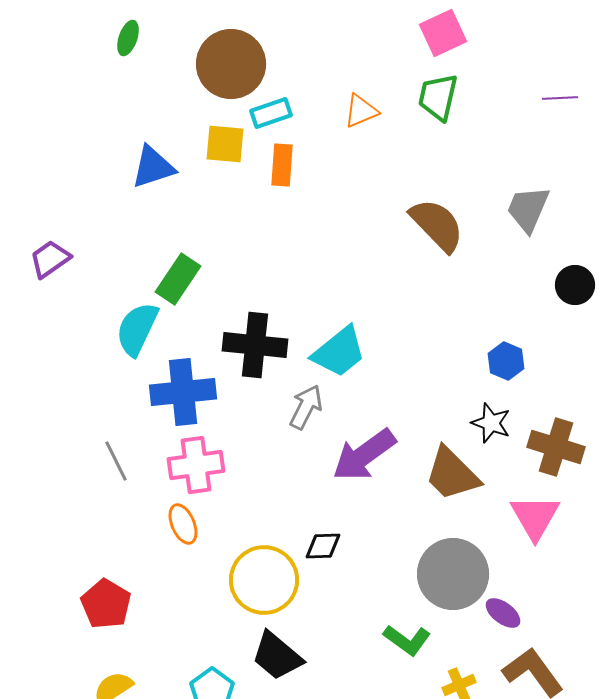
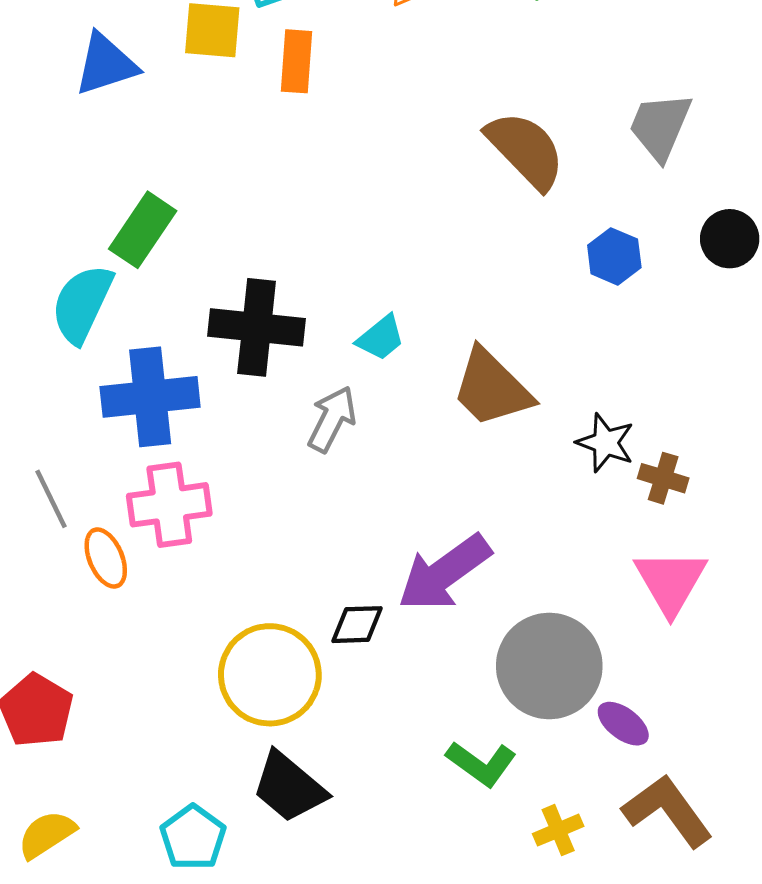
cyan trapezoid: (339, 352) -> (381, 338), size x0.6
blue hexagon: (506, 361) -> (614, 256), moved
brown cross: (556, 447) -> (663, 478), moved, size x0.6
purple arrow: (364, 455) -> (444, 573), moved
brown trapezoid: (452, 474) -> (492, 388), moved
orange ellipse: (183, 524) -> (106, 558), moved

